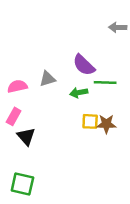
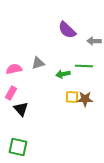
gray arrow: (118, 27) -> (94, 41), moved
purple semicircle: (84, 65) -> (67, 30), moved

